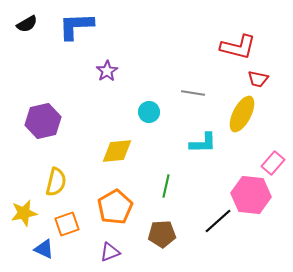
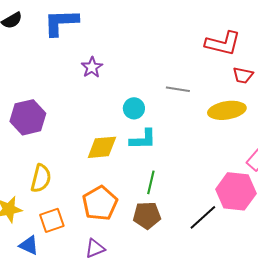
yellow ellipse: (242, 114) -> (227, 110), turned 54
cyan L-shape: (203, 143) -> (143, 139), moved
brown pentagon: (162, 234) -> (147, 215), moved

